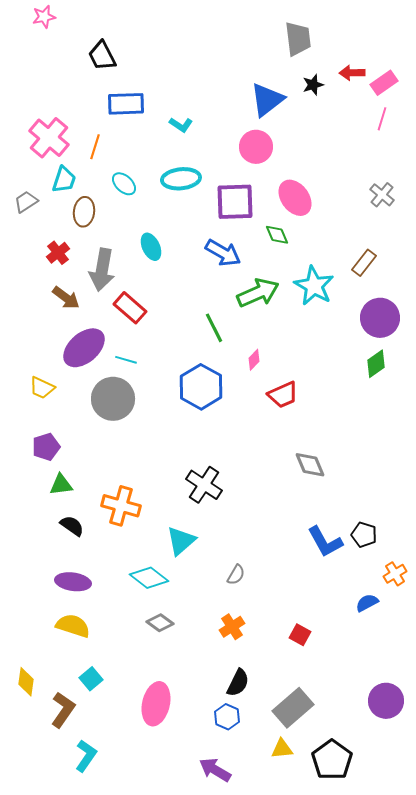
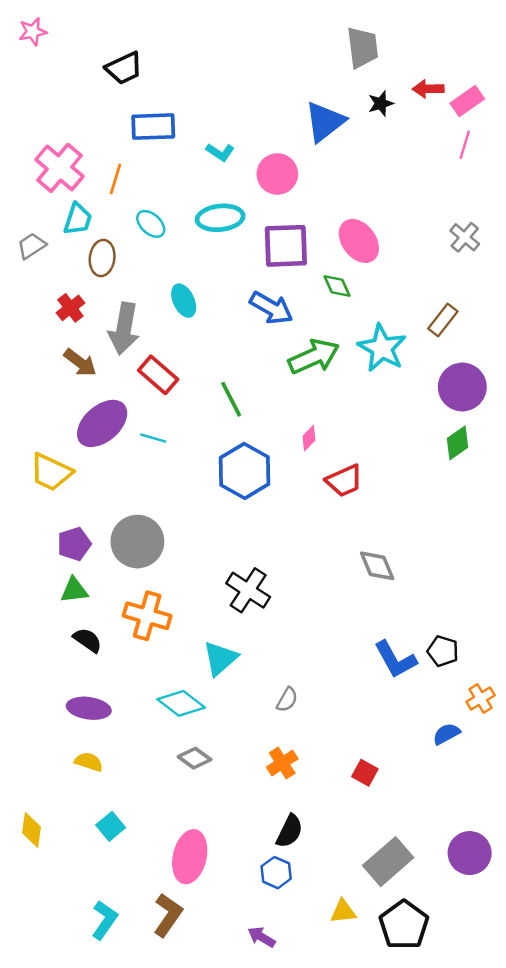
pink star: (44, 17) -> (33, 32), moved
black trapezoid: (102, 56) -> (124, 68), turned -88
pink circle: (256, 147) -> (277, 174), moved
green line: (214, 328) -> (231, 399), moved
yellow trapezoid: (42, 388) -> (51, 472), size x1.4
gray circle: (113, 399) -> (137, 542), moved
purple pentagon: (46, 447) -> (74, 544), moved
yellow semicircle: (73, 626) -> (89, 762), size x0.7
gray rectangle: (293, 708) -> (388, 862), moved
brown L-shape: (63, 710) -> (168, 915), moved
purple arrow: (215, 770) -> (262, 937), size x0.7

